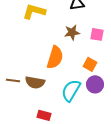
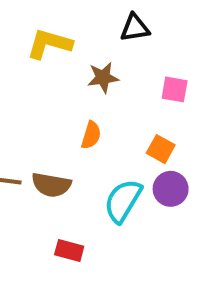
brown star: (72, 32) -> (103, 78), moved
orange semicircle: (55, 57) -> (91, 135), size x0.6

